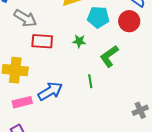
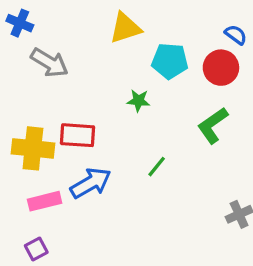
red rectangle: (42, 41) -> (77, 135), moved
green L-shape: (109, 56) -> (213, 125), moved
green line: (90, 81) -> (157, 167), turned 48

